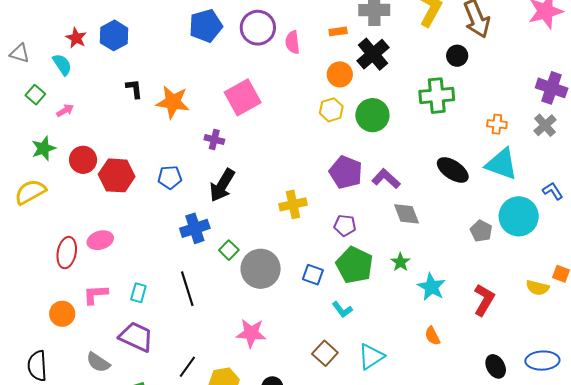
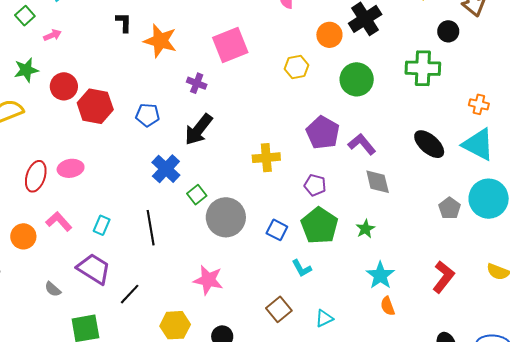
yellow hexagon: (331, 110) -> (296, 67), moved
blue cross: (195, 228) -> (166, 169), turned -36
cyan star: (431, 287) -> (380, 275), moved
pink L-shape: (95, 294) -> (59, 221), turned 44
cyan triangle: (371, 356) -> (324, 318), size x0.7
gray semicircle: (98, 362) -> (53, 289), size x0.7
black line: (187, 367) -> (130, 294), moved

